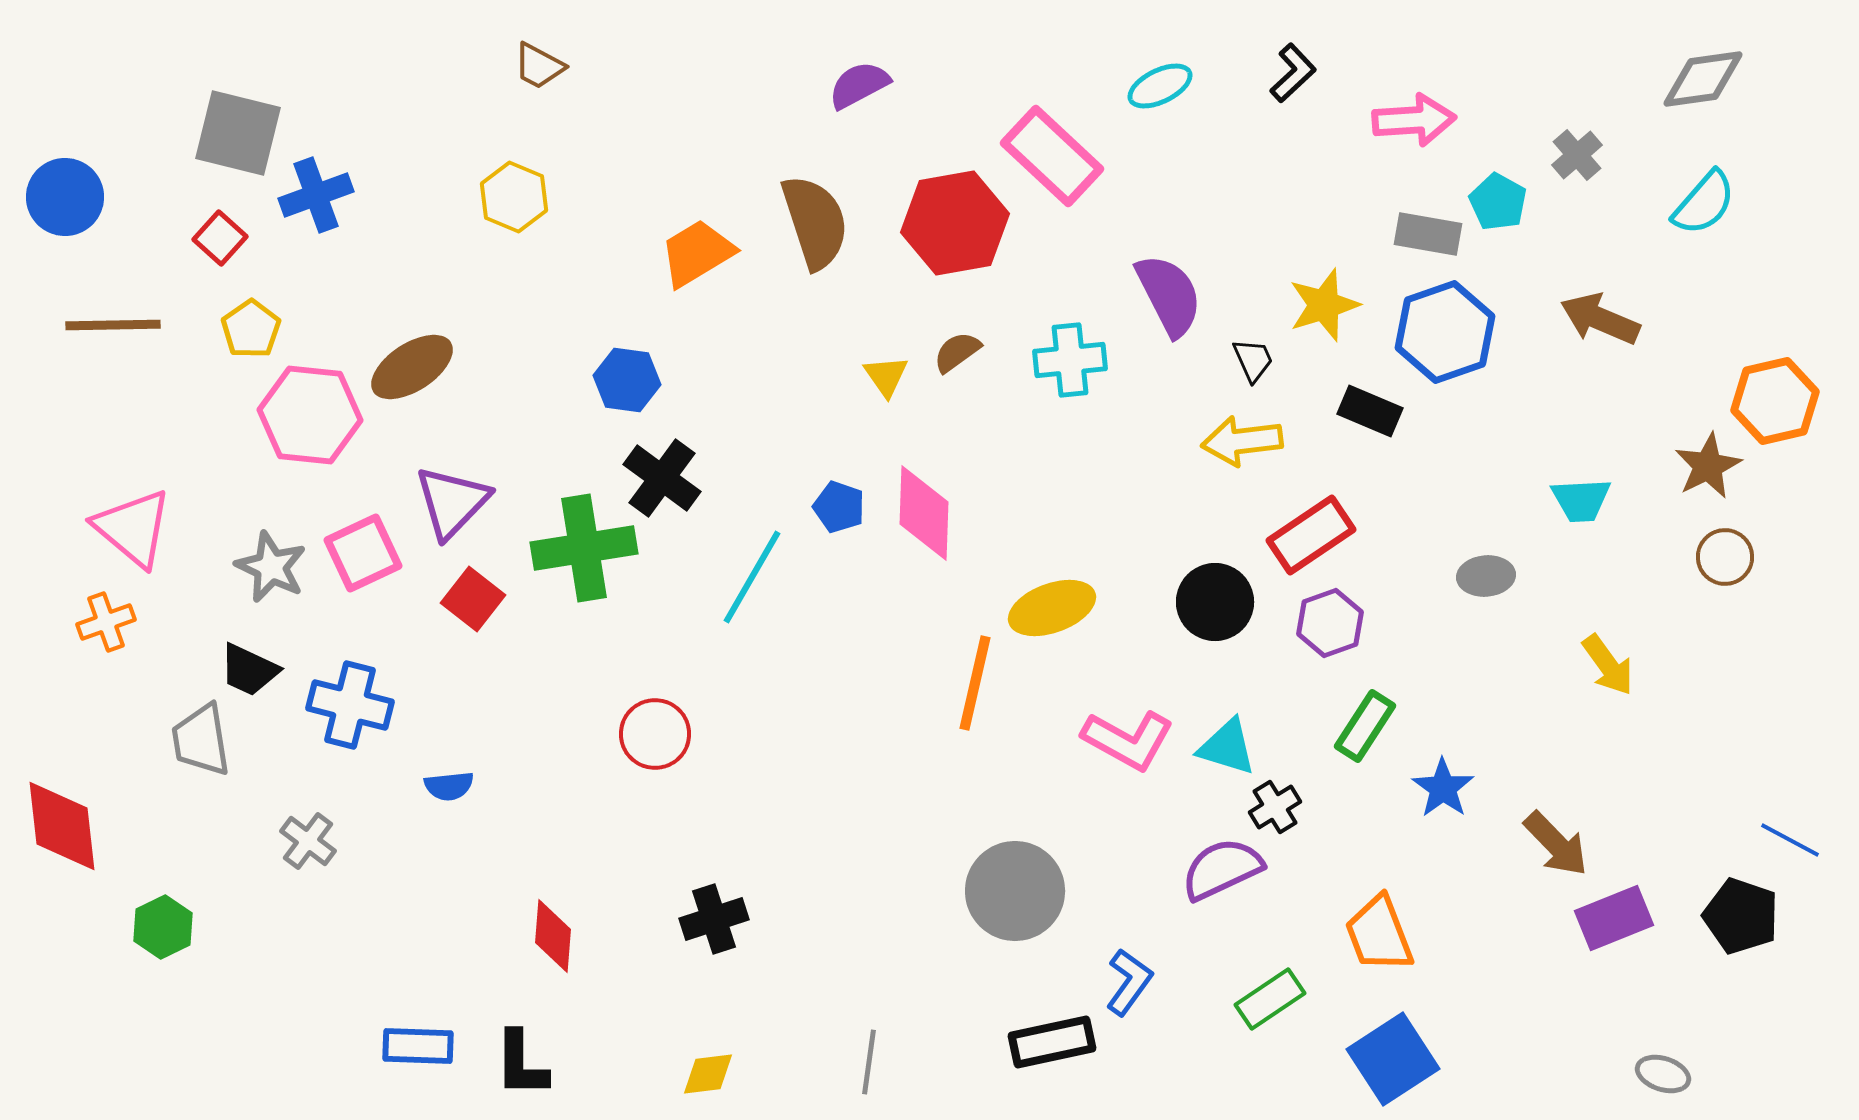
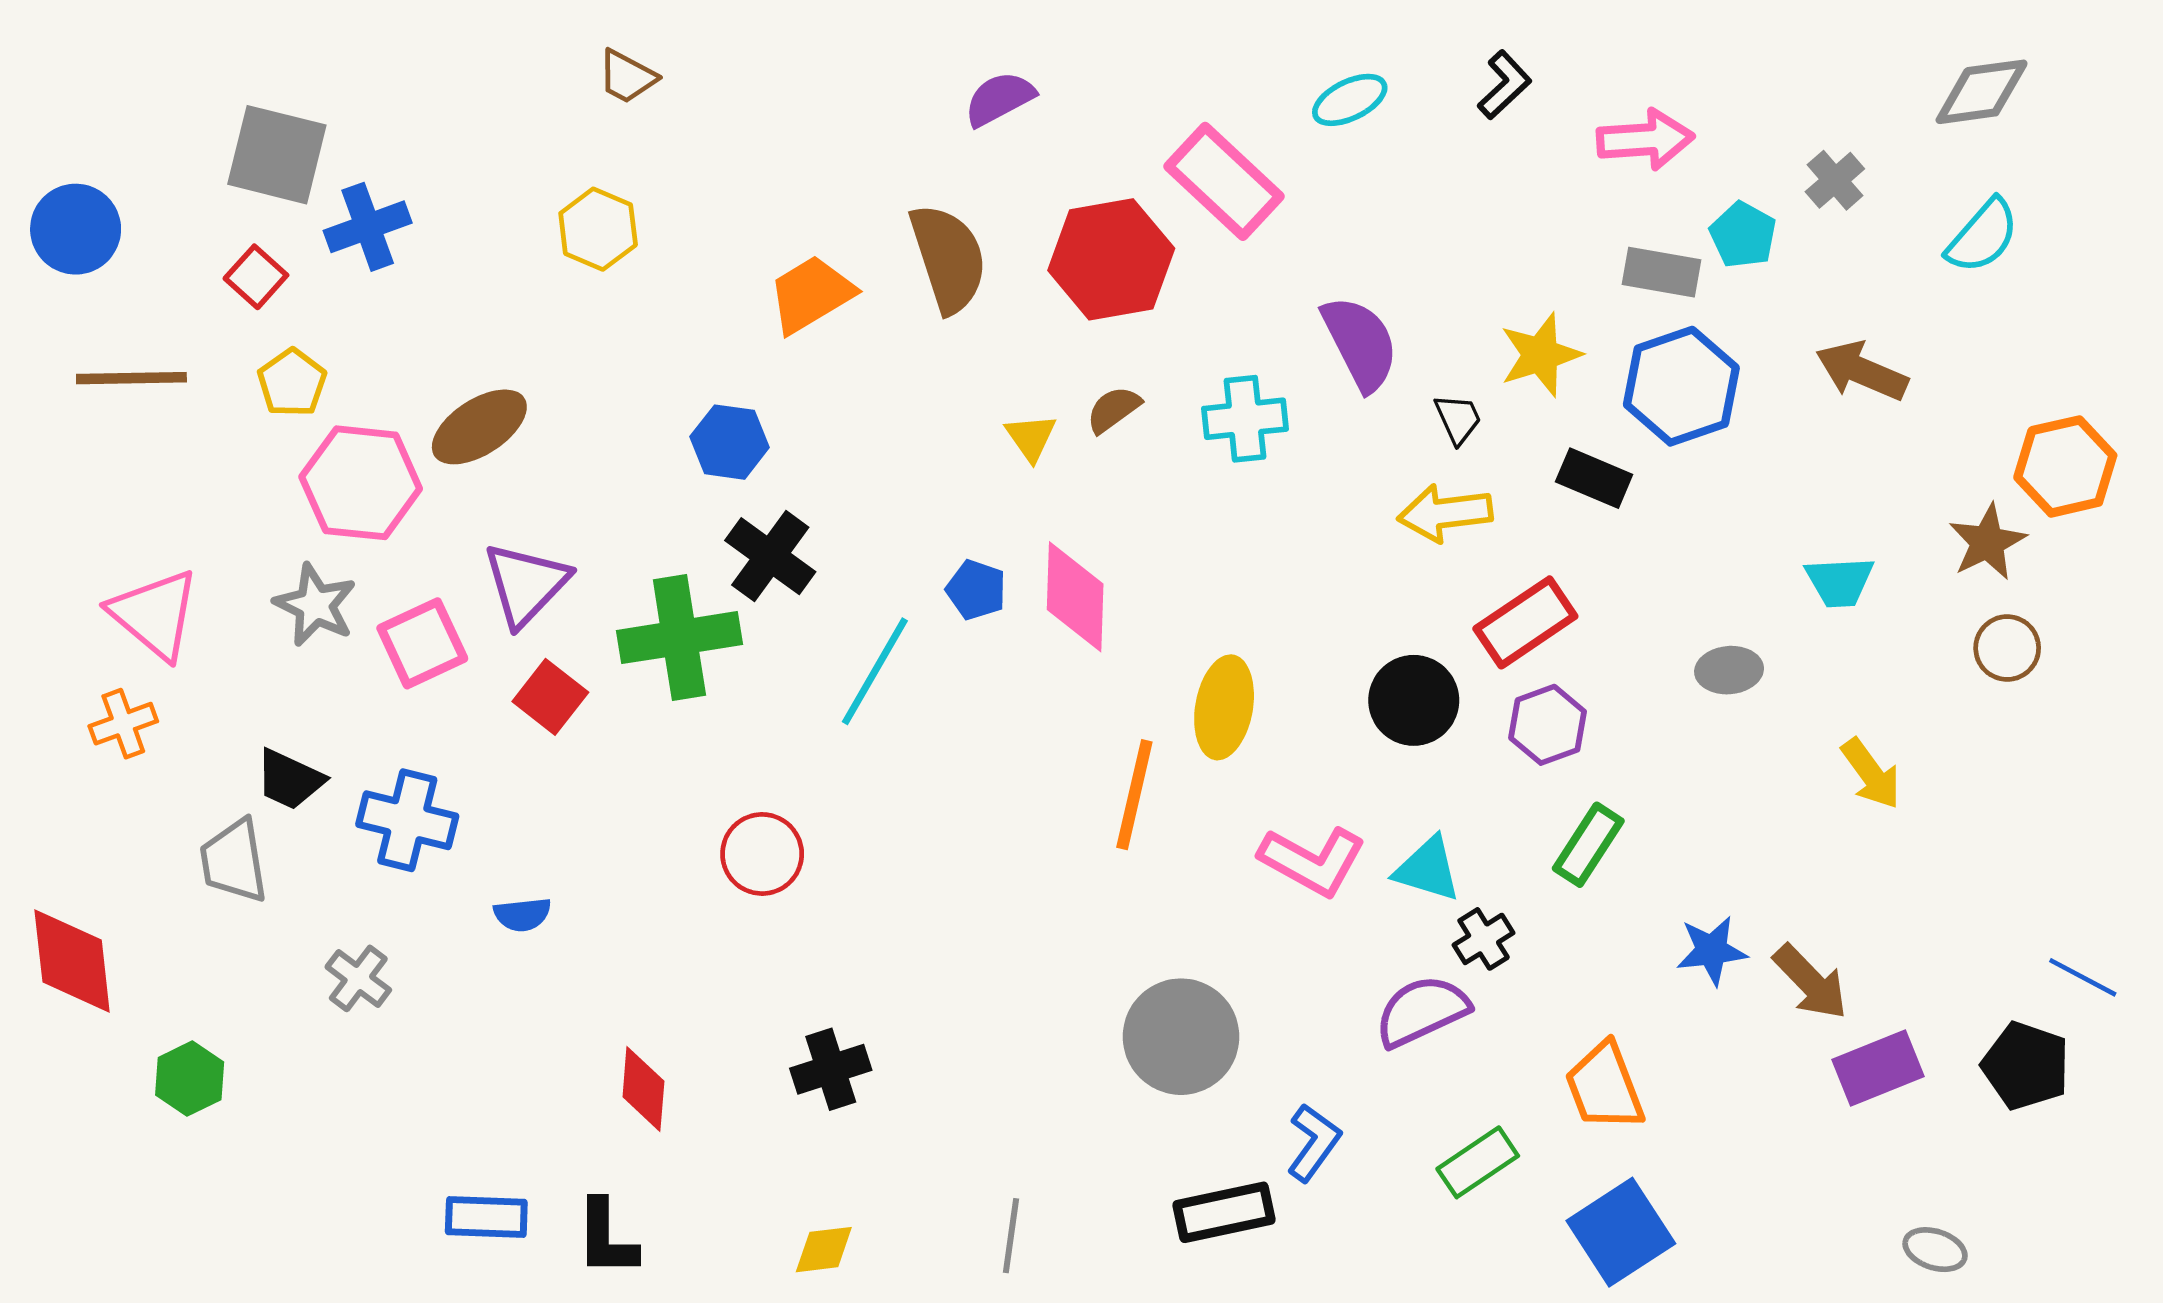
gray star: (271, 567) -> (315, 605), moved
yellow ellipse: (1052, 608) -> (1224, 707), turned -60
blue star: (1443, 788) -> (1712, 951), moved, turned 30

